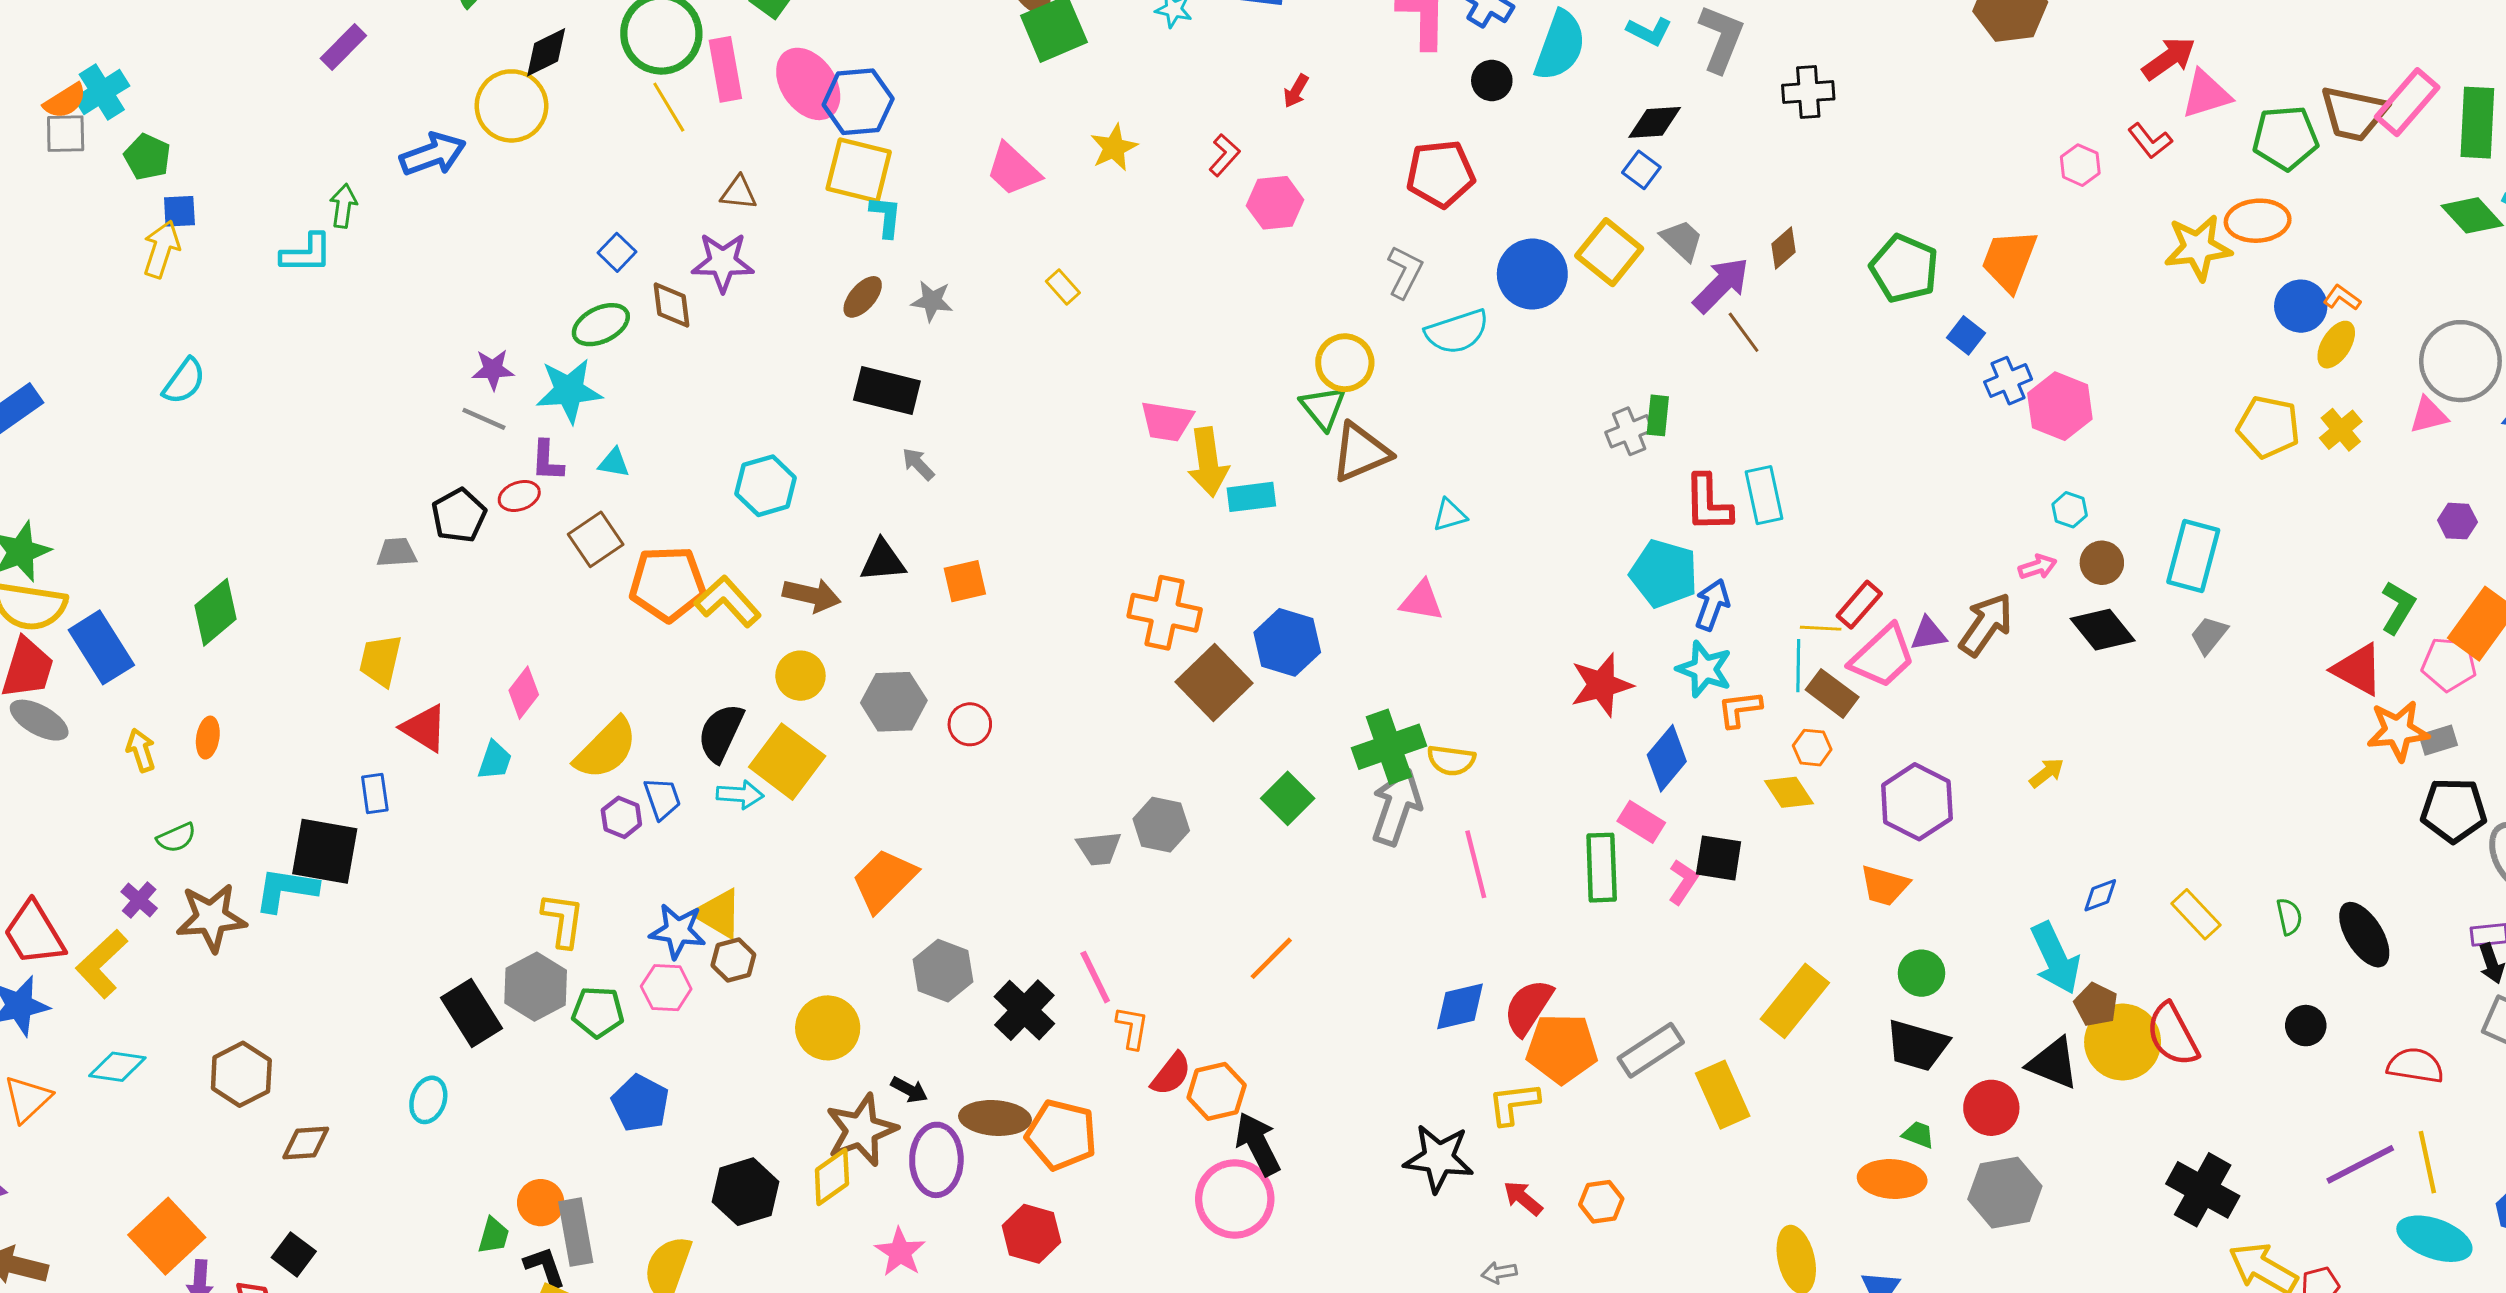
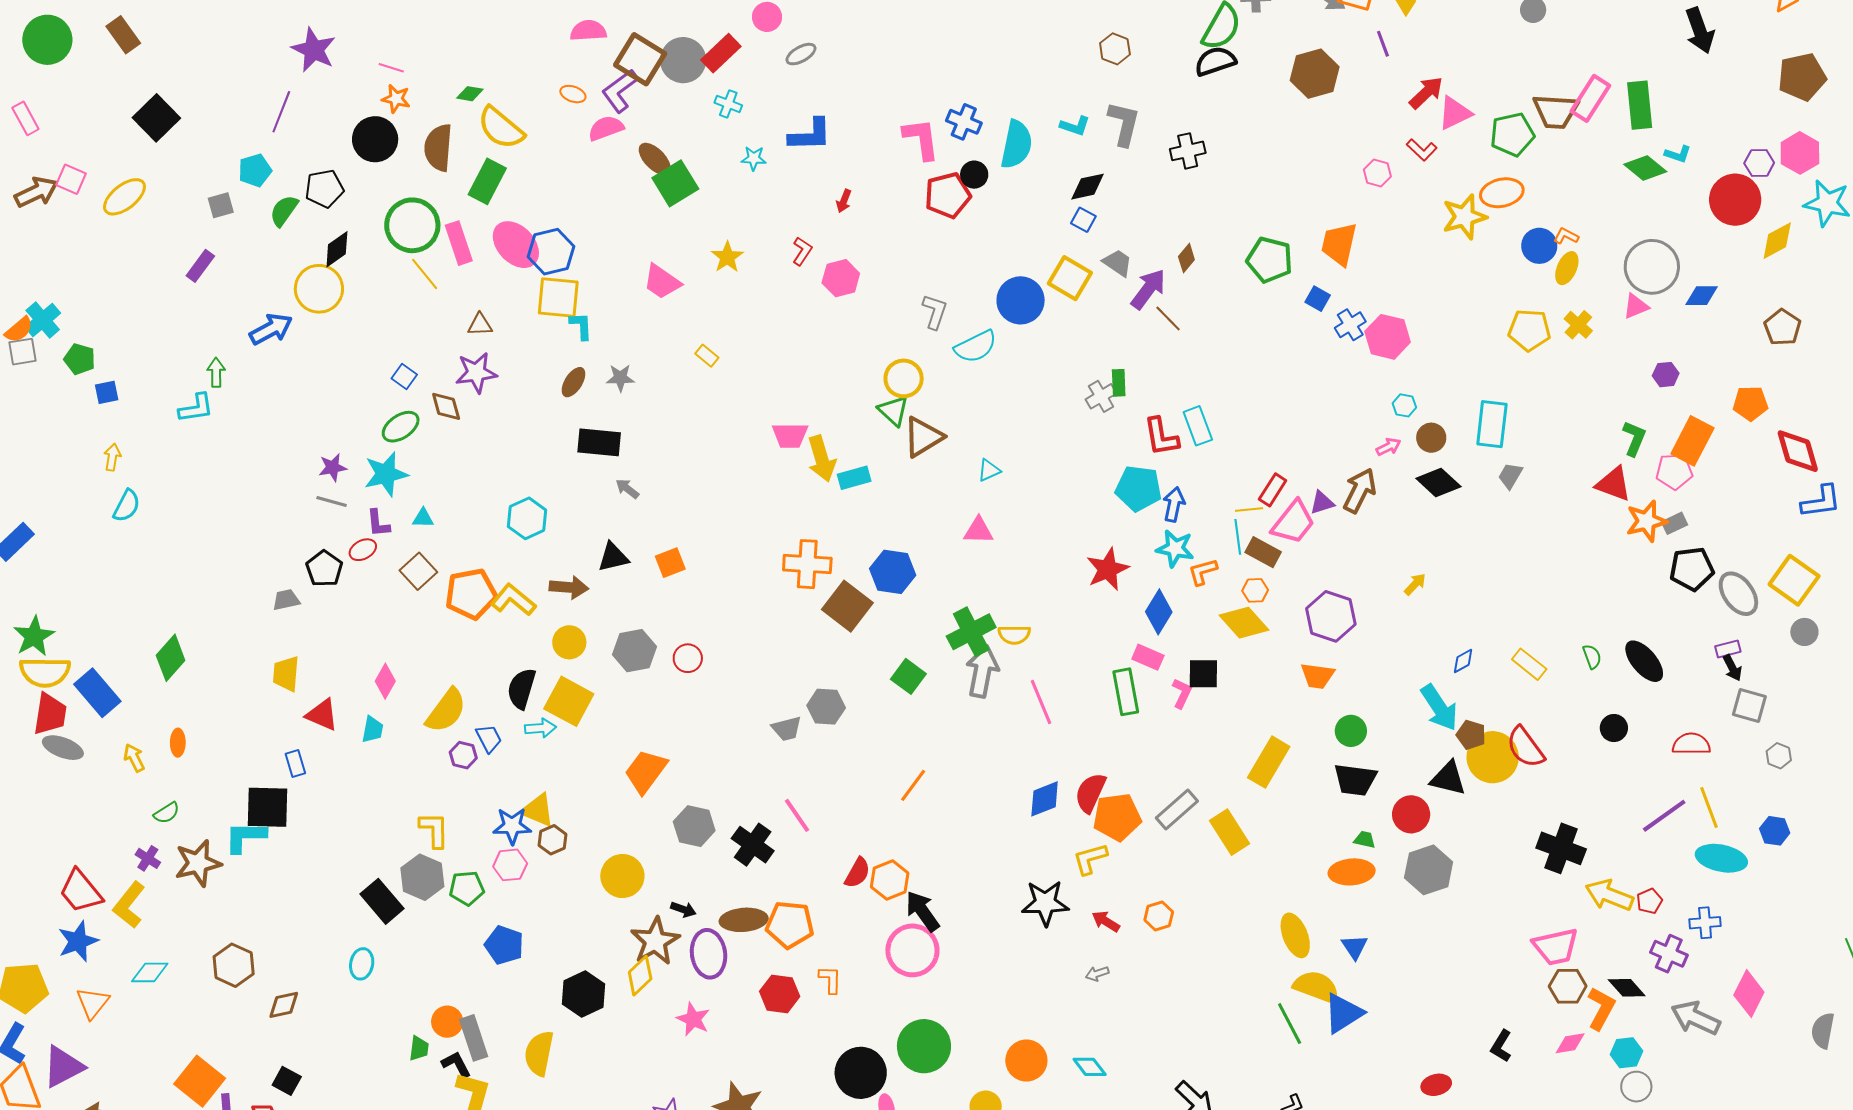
red pentagon: (1440, 174) -> (948, 195), moved
yellow arrow: (161, 249) -> (112, 457), moved, size x0.7
yellow diamond: (1789, 792) -> (1244, 623), size x1.4
orange L-shape: (1132, 1028) -> (830, 980), moved

